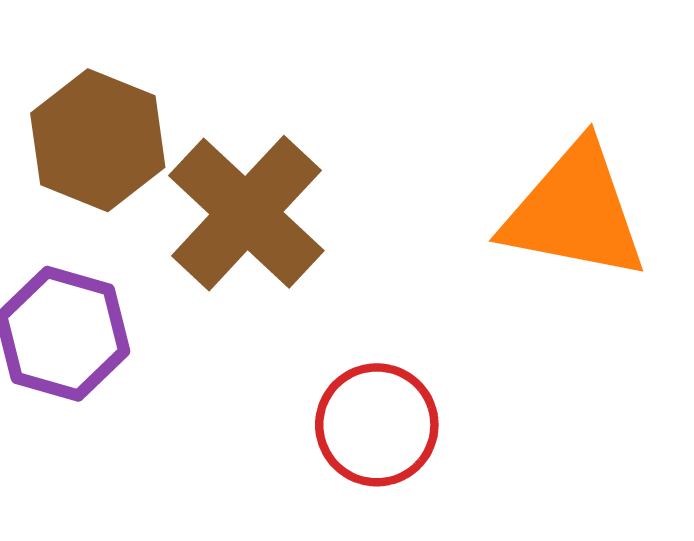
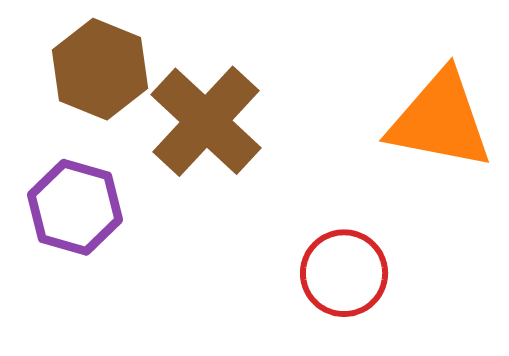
red circle: (377, 425) -> (344, 273), moved

